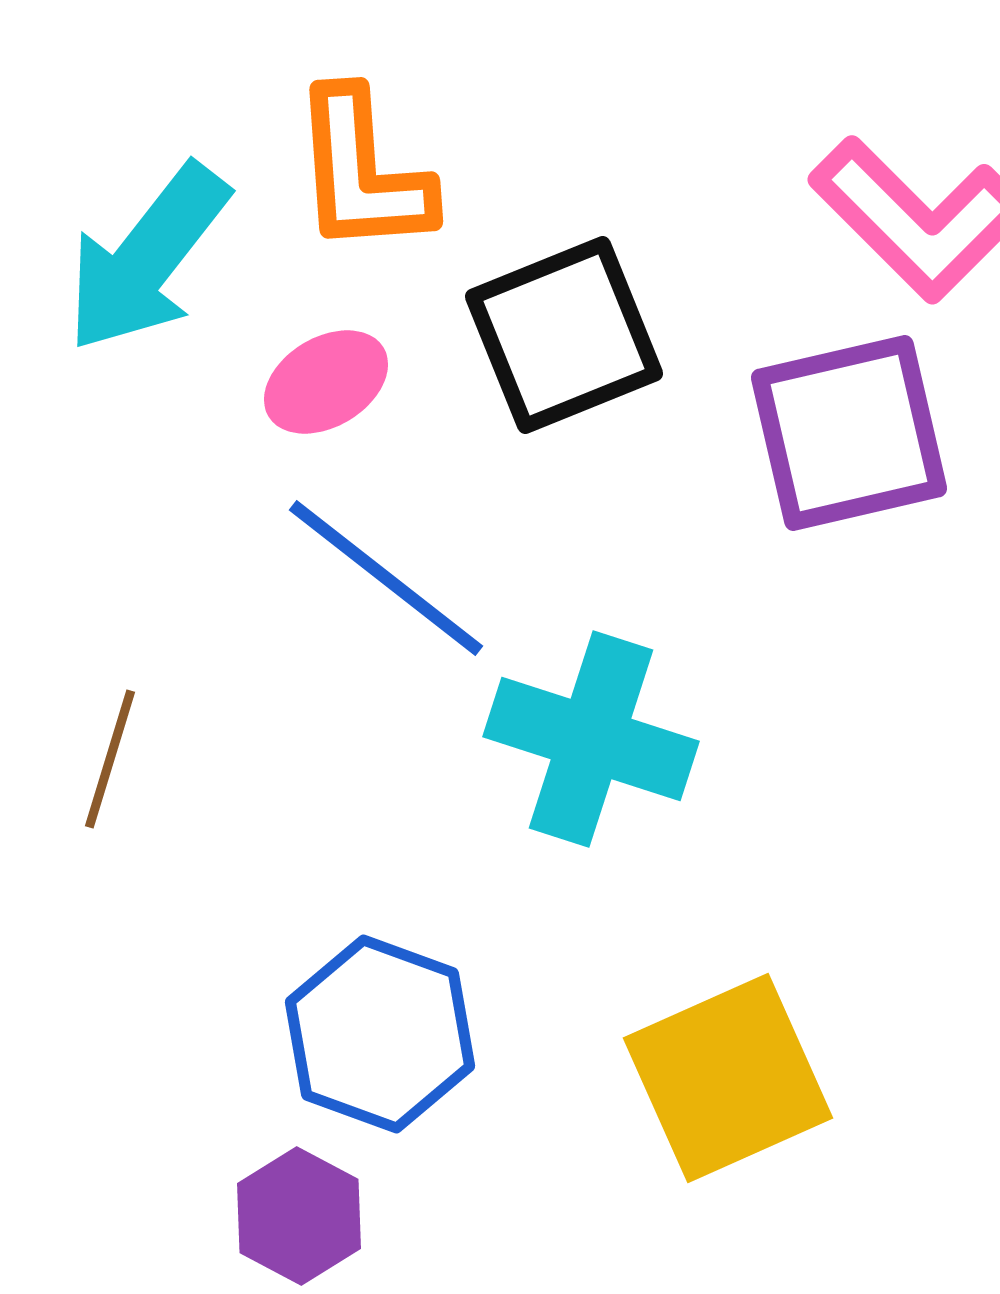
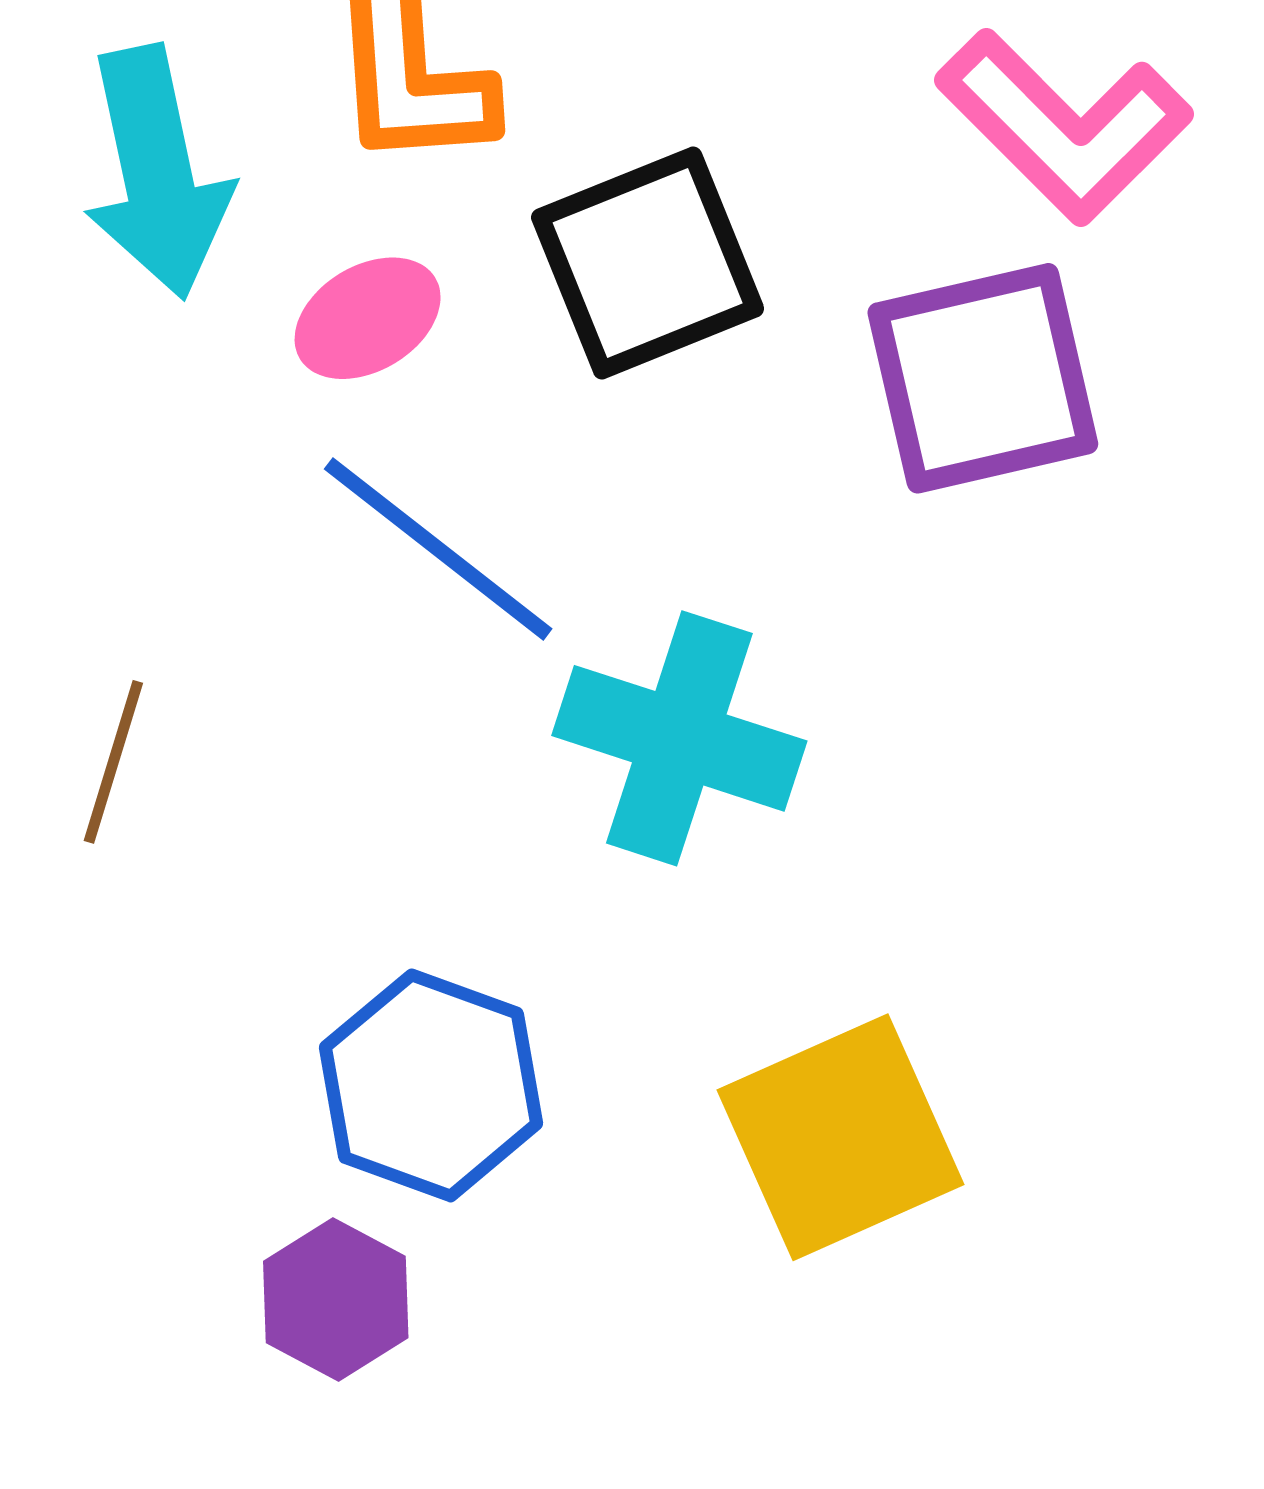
cyan arrow: (147, 258) -> (157, 172), turned -50

